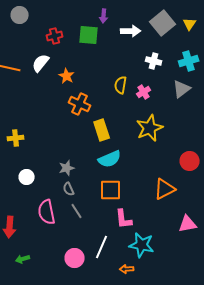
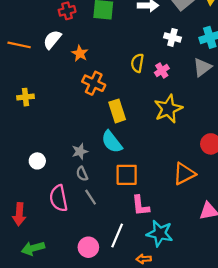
yellow cross: (16, 138) -> (26, 97), moved
cyan semicircle: (110, 159) -> (112, 142), moved, turned 75
green arrow: (23, 259) -> (33, 248), size x1.5

